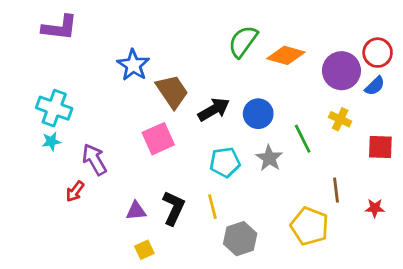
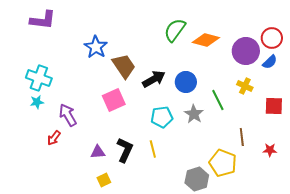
gray hexagon: (240, 239) -> (197, 179), moved

